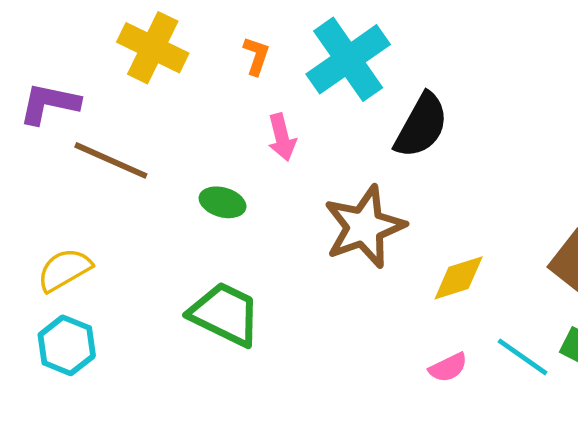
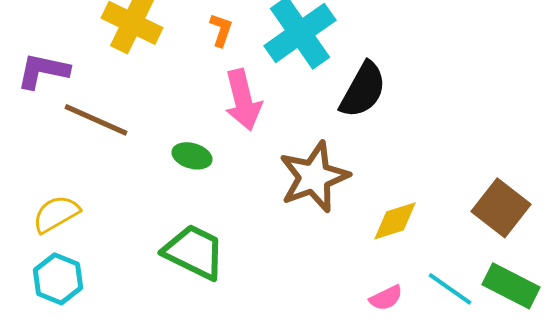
pink arrow: (282, 137) -> (243, 100), size x1.5

